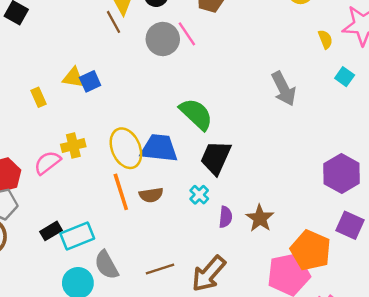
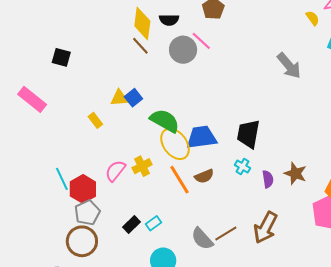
green semicircle: (196, 114) -> (165, 121), moved
yellow cross: (73, 145) -> (142, 166), moved
cyan rectangle: (77, 236) -> (154, 223), size x0.6
gray semicircle: (106, 265) -> (202, 239), moved

